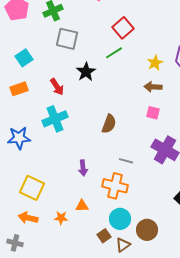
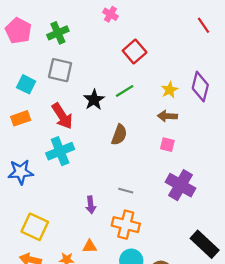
gray square: (67, 39) -> (60, 70), moved
green line: (114, 53) -> (125, 91), moved
cyan square: (24, 58) -> (26, 84), turned -30
red arrow: (57, 87) -> (62, 116), size x1.4
brown semicircle: (109, 124) -> (119, 135), moved
gray line: (126, 161) -> (126, 191), moved

